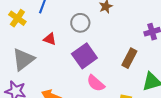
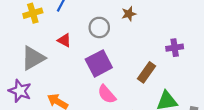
yellow cross: (17, 18) -> (33, 13), turned 30

